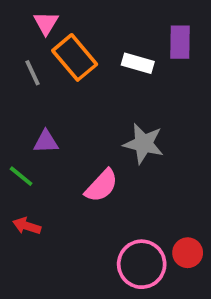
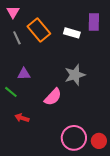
pink triangle: (46, 23) -> (13, 12), moved
gray star: (144, 144) -> (75, 75), turned -30
red arrow: (27, 226) -> (22, 118), moved
red circle: (188, 253) -> (99, 141), moved

